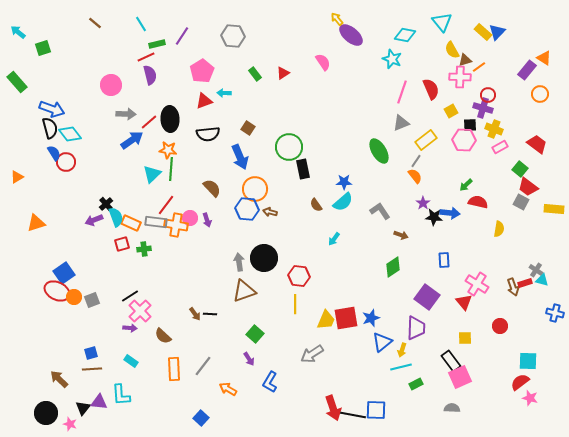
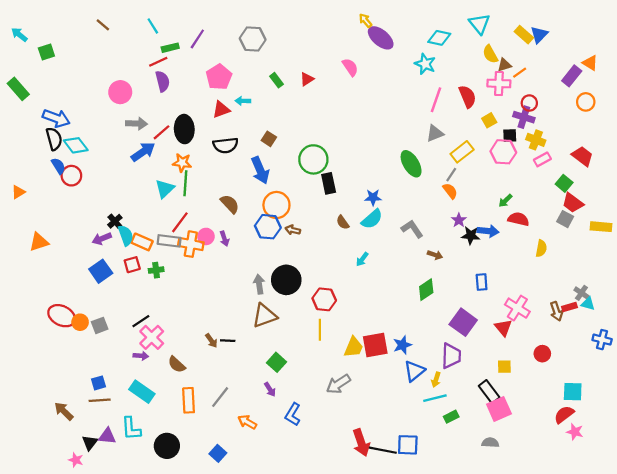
blue square: (64, 273) -> (101, 271), moved
cyan rectangle: (131, 361) -> (142, 392), size x1.6
black circle: (46, 413) -> (167, 446), moved

